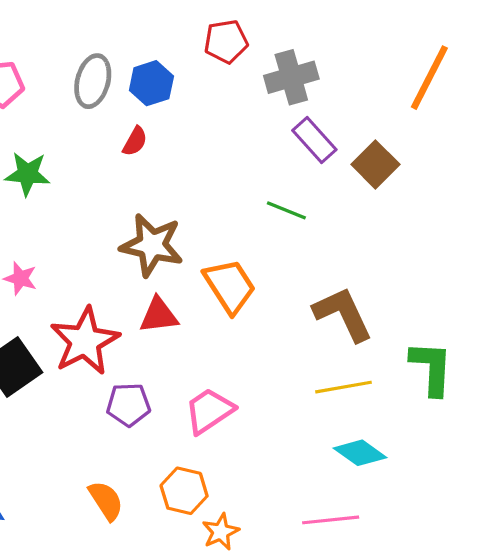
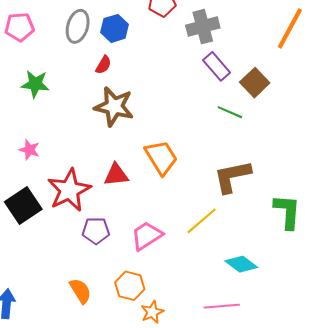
green line: (286, 210) -> (230, 112), moved
brown star: (152, 245) -> (114, 107), moved
brown L-shape: (343, 314) -> (232, 176), turned -78
yellow line: (343, 387) -> (202, 221), moved, turned -32

